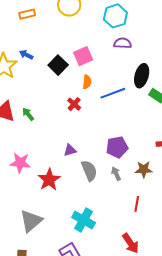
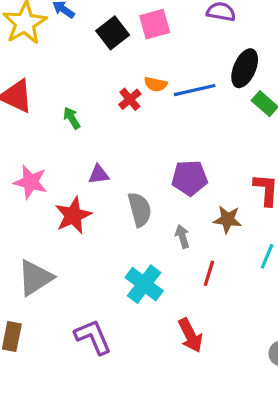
orange semicircle: (87, 82) -> (156, 84), moved, turned 88
green arrow: (28, 114) -> (72, 118), moved
purple triangle: (70, 150) -> (99, 174), moved
gray arrow: (116, 174) -> (182, 236), moved
cyan cross: (84, 220) -> (144, 284), moved

